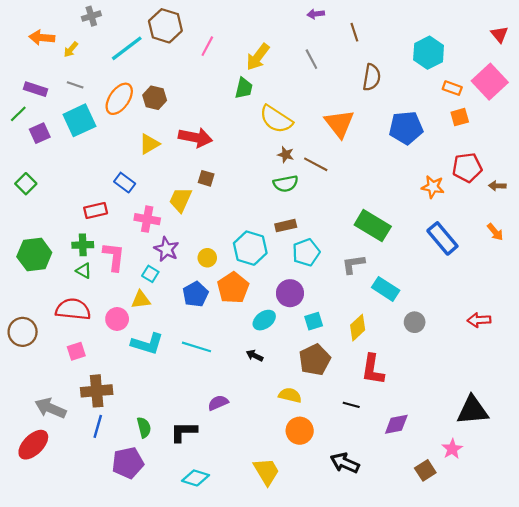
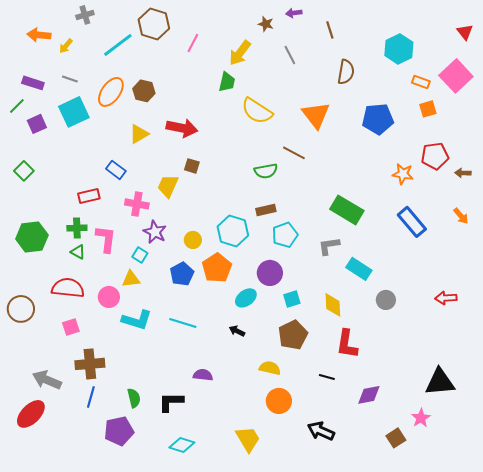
brown star: (286, 155) -> (266, 24), moved
yellow diamond: (358, 328) -> (333, 305), turned -50
purple semicircle: (218, 403) -> (203, 375), turned 30

